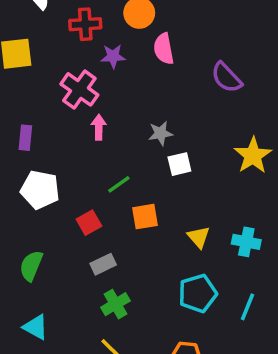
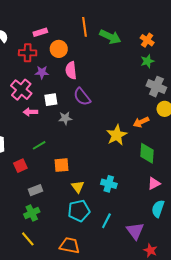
purple semicircle: (227, 78) -> (82, 97), moved
pink arrow: (99, 127) -> (30, 112), turned -96
white square: (179, 164) -> (51, 100), moved
orange square: (145, 217) -> (61, 165), moved
yellow triangle: (199, 237) -> (78, 187), moved
gray rectangle: (103, 264) -> (36, 190), moved

